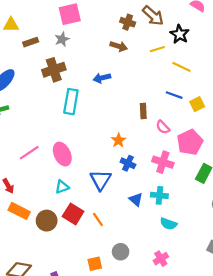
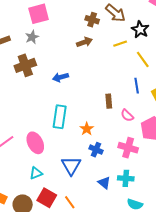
brown arrow: (119, 46) -> (84, 42), turned -35
yellow line: (181, 67) -> (143, 59), turned 30
blue arrow: (102, 78) -> (61, 77), moved
blue line: (174, 95) -> (137, 86), turned 63
cyan rectangle: (71, 102) -> (60, 117), moved

